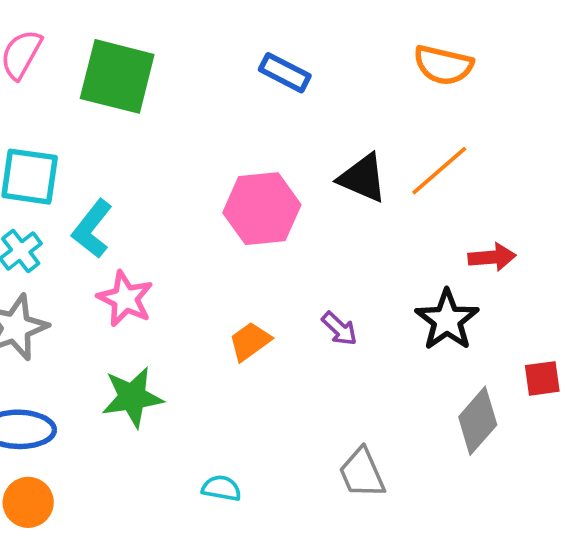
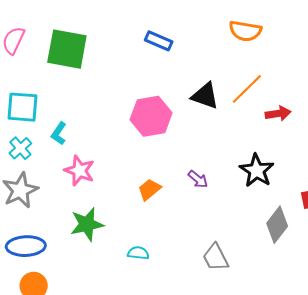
cyan L-shape: (92, 229) -> (59, 133), size x0.7
red arrow: (492, 257) -> (278, 114), moved
cyan semicircle: (221, 488) -> (138, 253), moved

